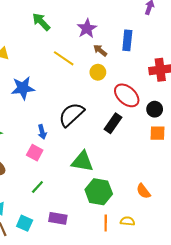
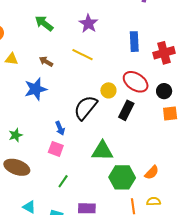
blue rectangle: (127, 40) -> (134, 42), moved
brown arrow: (100, 50) -> (46, 61), moved
yellow line: (64, 58) -> (83, 55), moved
yellow circle: (98, 72) -> (108, 90), moved
orange semicircle: (143, 191) -> (152, 172), moved, turned -91

